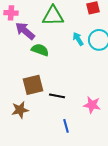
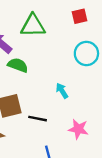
cyan arrow: (78, 39) -> (62, 91), moved

